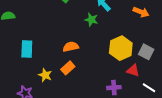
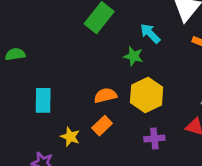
yellow hexagon: (121, 48) -> (147, 95), moved
purple cross: (114, 88) -> (154, 138), moved

